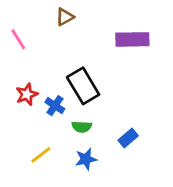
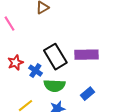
purple rectangle: (132, 39) -> (86, 55), moved
green semicircle: (82, 127) -> (54, 86), size x1.5

